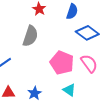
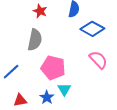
pink pentagon: (62, 63) -> (53, 68), moved
cyan triangle: (69, 90) -> (64, 89), moved, turned 32

